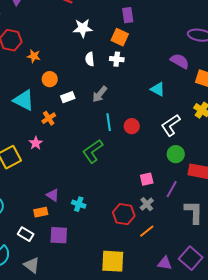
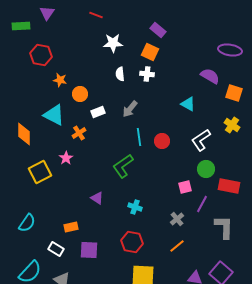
purple rectangle: (128, 15) -> (158, 30), turned -42
orange star: (34, 56) -> (60, 80), moved
pink square: (147, 179) -> (185, 187), moved
purple triangle: (53, 195) -> (97, 198), moved
cyan cross: (79, 204) -> (135, 207), moved
red hexagon: (124, 214) -> (132, 242), moved

